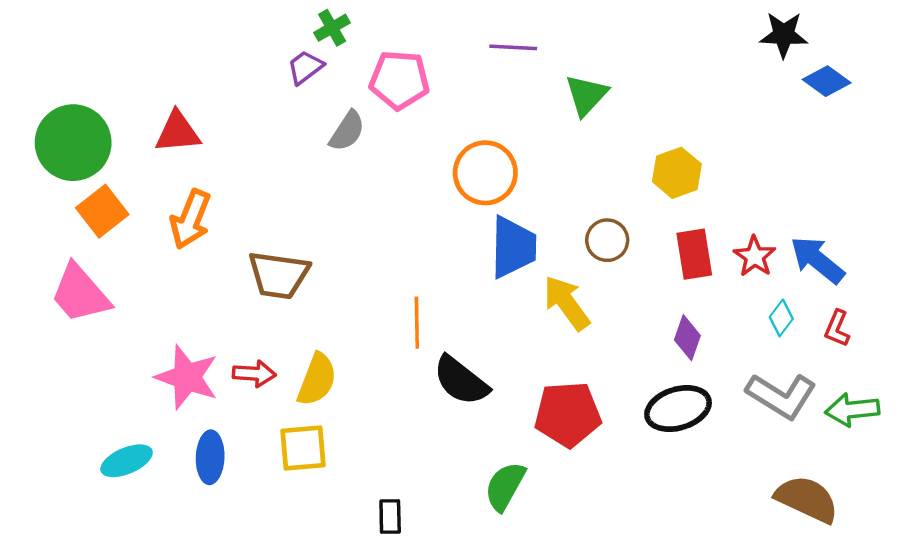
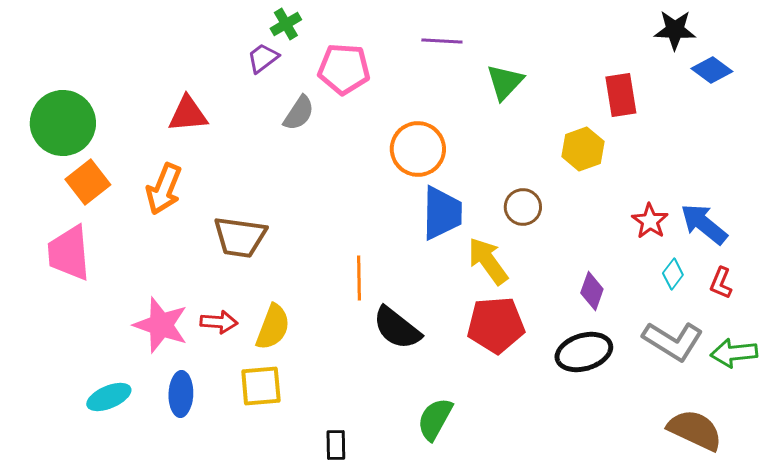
red triangle: (178, 132) -> (188, 114), moved
red rectangle: (694, 254) -> (621, 95), moved
pink trapezoid: (80, 294) -> (69, 253), turned 36
red pentagon: (568, 414) -> (496, 325), moved

